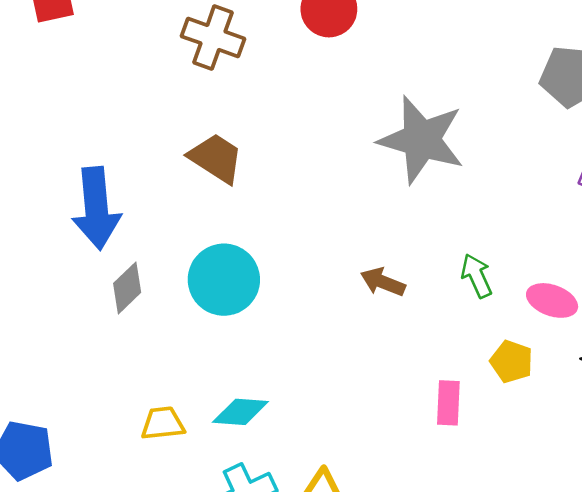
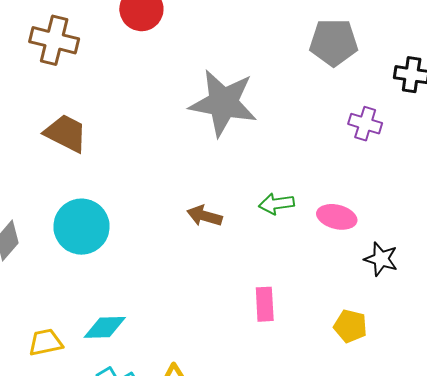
green arrow: (477, 276) -> (277, 204), turned -68
yellow pentagon: (512, 361) -> (350, 326), moved

